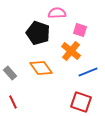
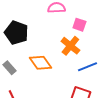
black pentagon: (38, 33) -> (16, 33), moved

